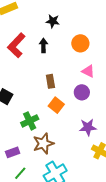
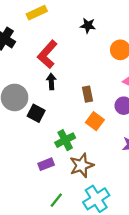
black arrow: (43, 45) -> (51, 81), moved
purple rectangle: (13, 152) -> (46, 164), moved

